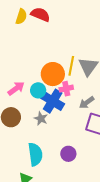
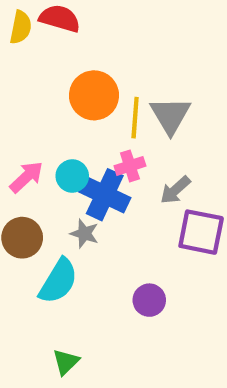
orange circle: (53, 74) -> (94, 95), moved
cyan semicircle: (35, 154) -> (58, 281), moved, turned 45

